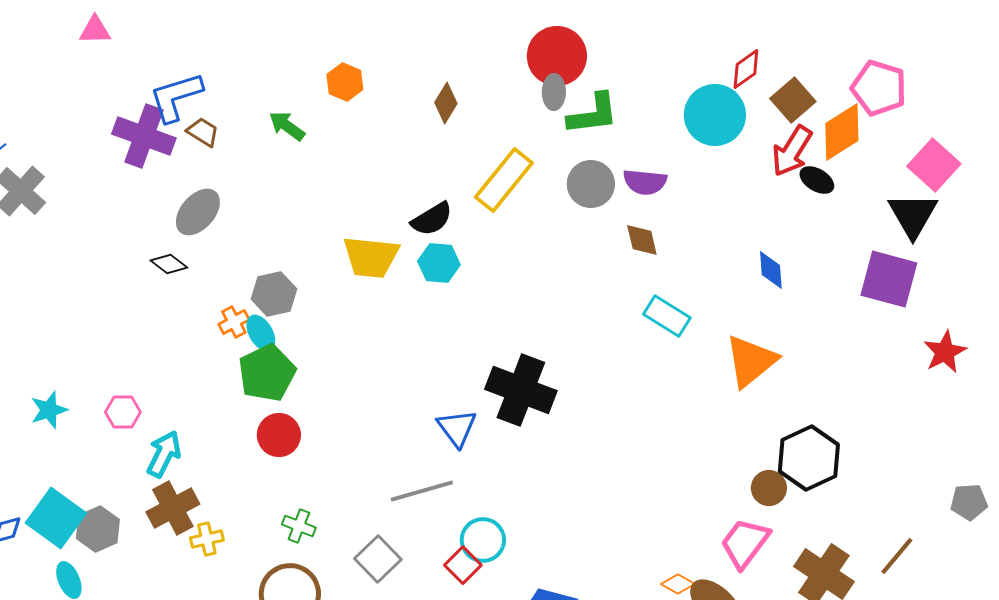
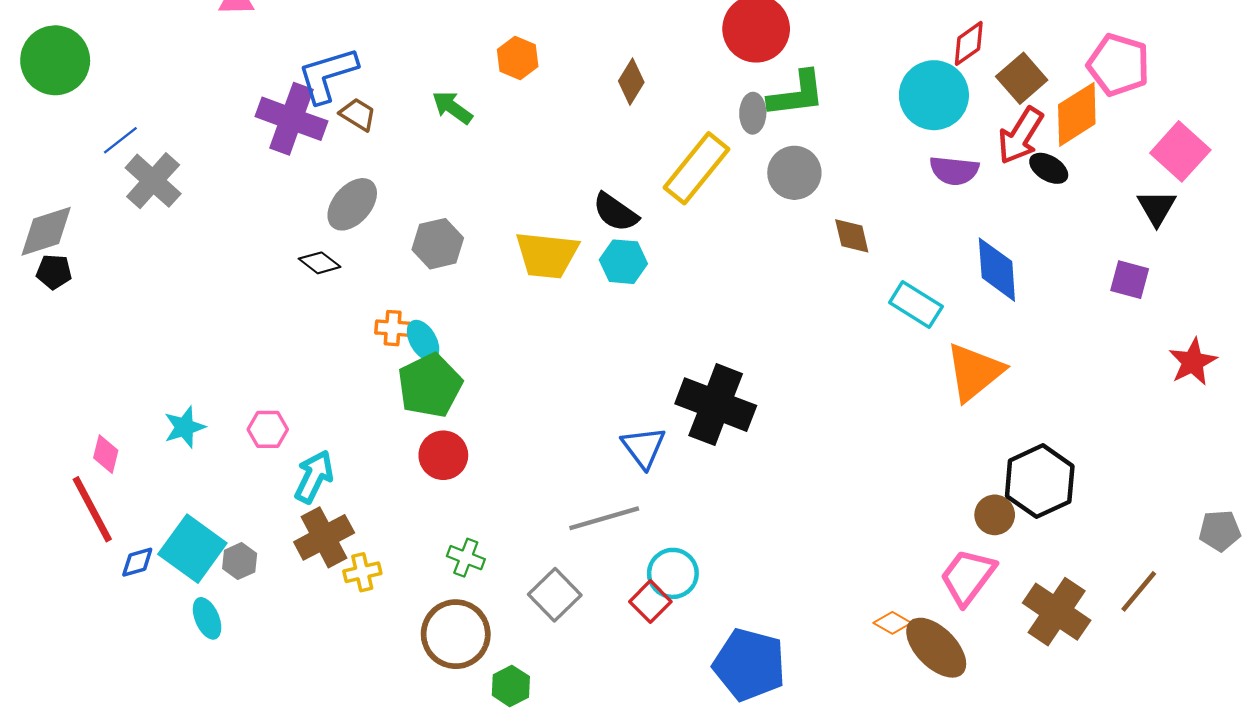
gray ellipse: (554, 92) -> (753, 113), moved
purple semicircle: (645, 182) -> (954, 171), moved
black triangle: (913, 215) -> (1157, 208), size x0.7
black semicircle: (432, 219) -> (615, 212), turned 66
blue diamond: (771, 270) -> (997, 270), size x1.5
purple square: (889, 279) -> (1130, 280), size x0.6
gray hexagon: (274, 294) -> (438, 244), moved
cyan rectangle: (667, 316) -> (916, 304), moved
orange cross: (234, 322) -> (393, 328), turned 32
gray hexagon: (98, 529) -> (240, 561), size x0.7

